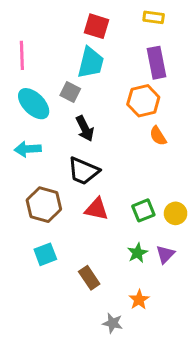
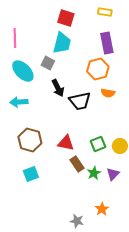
orange semicircle: (158, 136) -> (108, 93), turned -48
black trapezoid: (83, 171) -> (80, 101), moved, turned -35
brown rectangle: (89, 278) -> (77, 164), moved
orange star: (139, 300) -> (102, 209), moved

